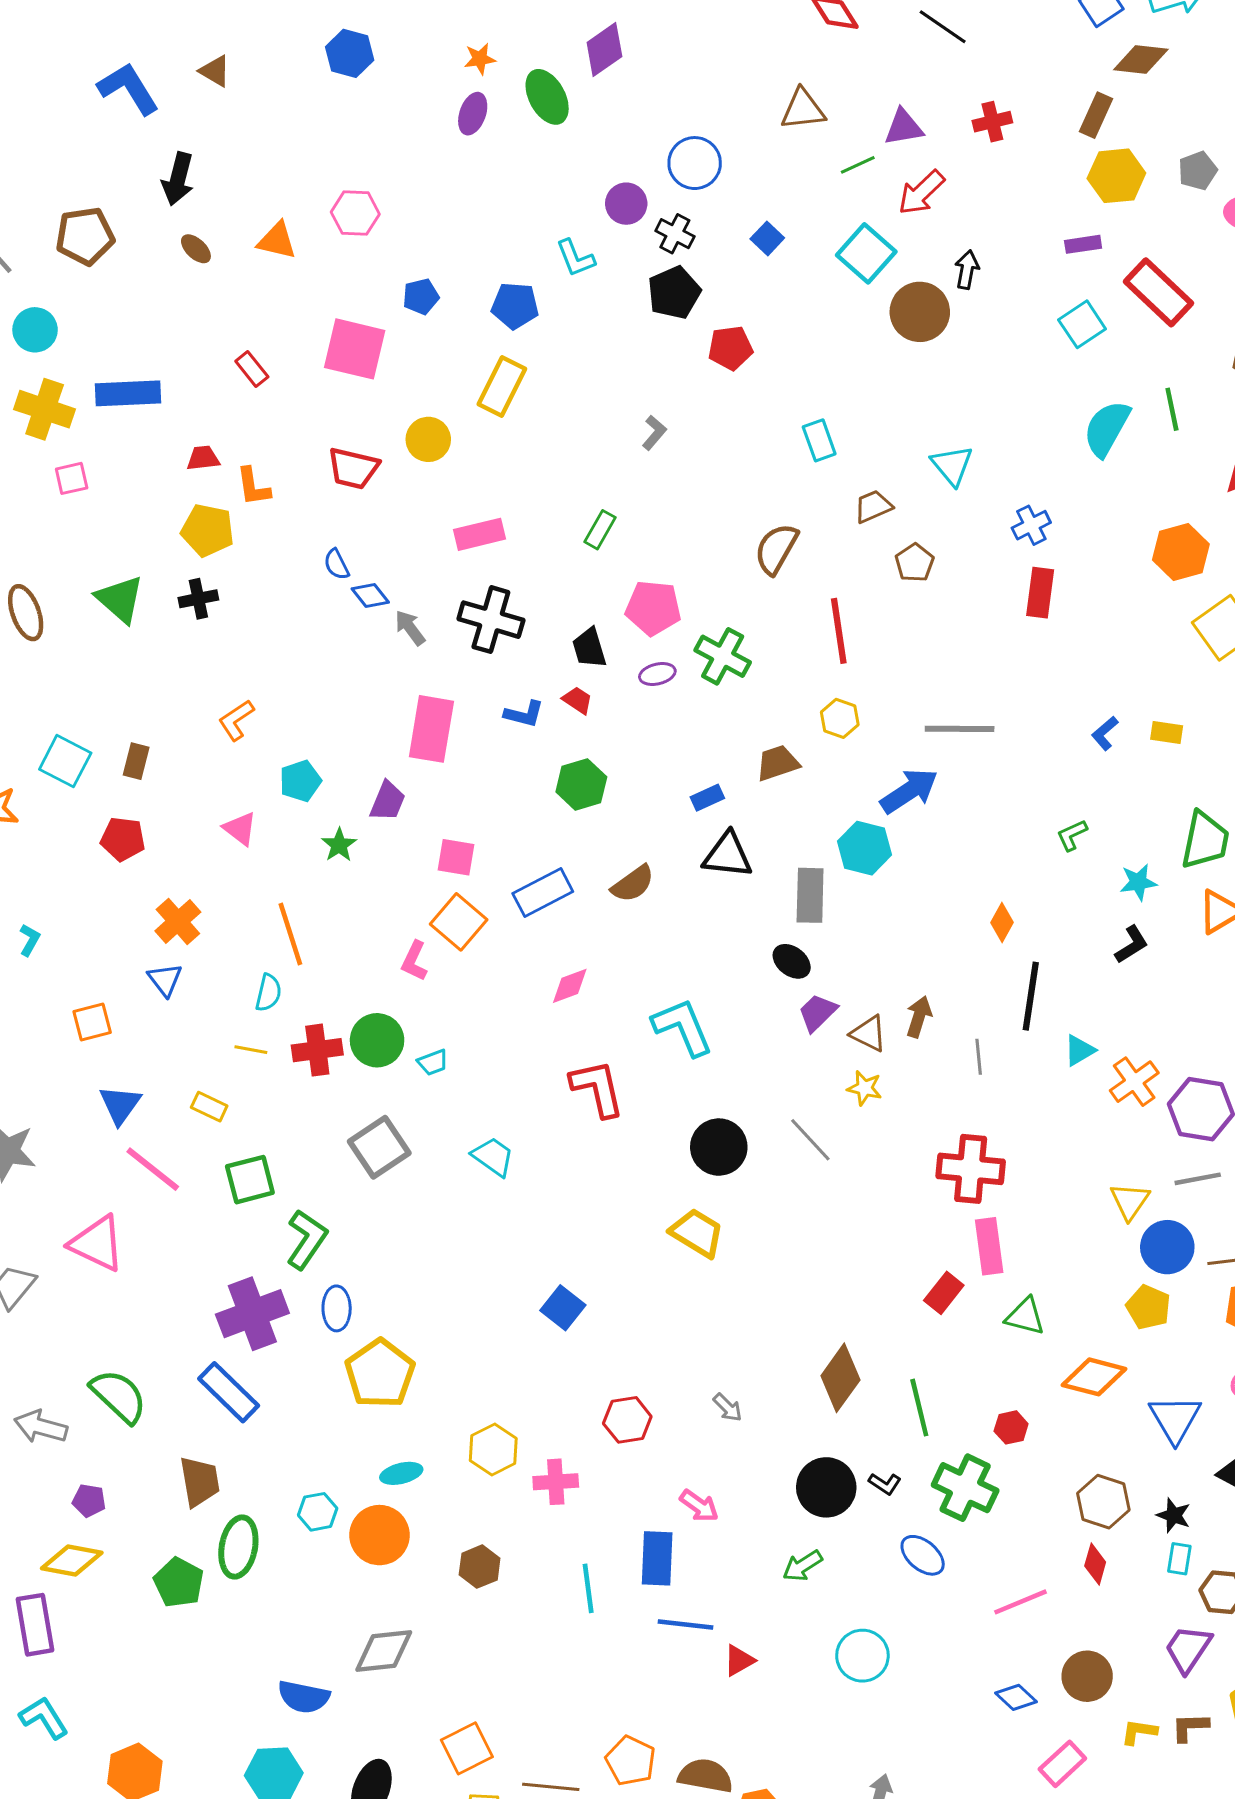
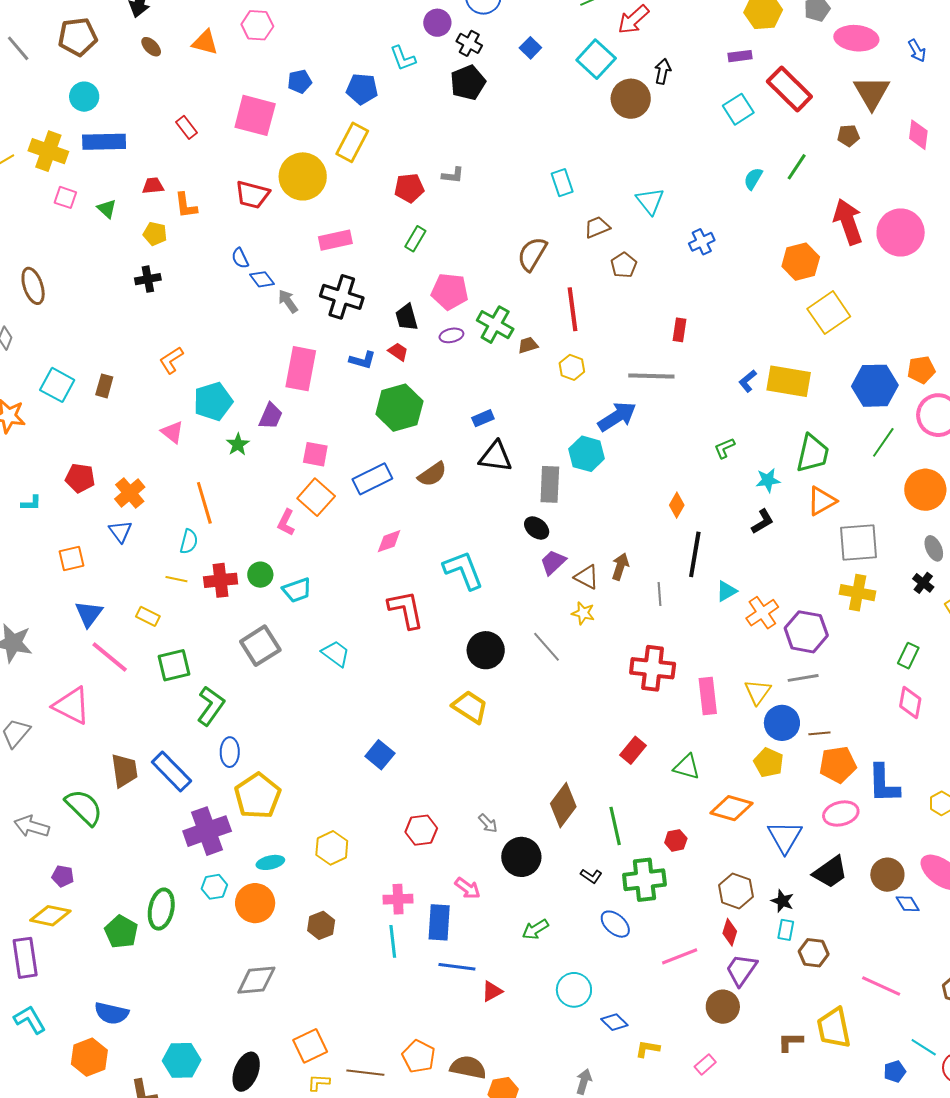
cyan circle: (35, 330) -> (84, 97), moved
red pentagon: (730, 348) -> (409, 188), moved
green line: (1172, 409) -> (797, 167), turned 44
cyan semicircle: (1107, 428) -> (753, 179), size x0.6
gray L-shape: (654, 433) -> (453, 175), turned 55
yellow circle: (428, 439) -> (303, 176), size x1.6
pink square: (72, 478) -> (65, 197), turned 30
yellow pentagon: (208, 530) -> (155, 234), size x0.7
red rectangle: (1040, 593) -> (679, 330), moved, size x0.7
green triangle: (120, 599) -> (107, 209), moved, size x0.6
yellow rectangle: (1167, 733) -> (789, 381), size x2.0
brown trapezoid: (778, 763) -> (528, 345), moved, size x0.7
cyan pentagon: (300, 781) -> (213, 401), size x1.4
green hexagon: (581, 784) -> (399, 408), size x1.4
red pentagon: (123, 839) -> (80, 478), moved
cyan L-shape: (30, 940) -> (31, 503), turned 60
green circle: (377, 1040) -> (260, 575), size x0.7
cyan trapezoid: (433, 1062) -> (297, 590), size x1.4
pink rectangle: (989, 1246) -> (708, 696), moved
purple cross: (252, 1314) -> (207, 831), moved
blue rectangle: (229, 1392) -> (171, 771), moved
brown trapezoid: (200, 1482) -> (124, 770), moved
pink cross: (556, 1482) -> (398, 899), moved
black circle: (826, 1487) -> (521, 857), moved
green cross: (965, 1488) -> (644, 880), turned -33
purple trapezoid: (1188, 1649) -> (741, 970), moved
blue semicircle: (304, 1697) -> (112, 1013), moved
blue diamond: (1016, 1697) -> (614, 1022), moved
yellow L-shape: (1139, 1732) -> (648, 1049), moved
pink rectangle: (1062, 1764) -> (705, 1064), size x0.7

